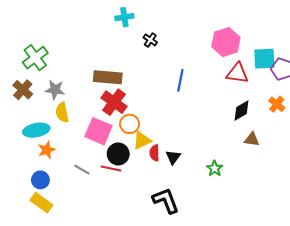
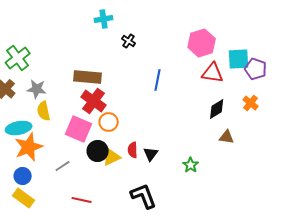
yellow triangle: (142, 140) -> (112, 157), moved
orange star: (47, 150) -> (29, 147), size x1.6
red line: (111, 168) -> (82, 200), moved
gray line: (82, 170) -> (63, 166), turned -63

